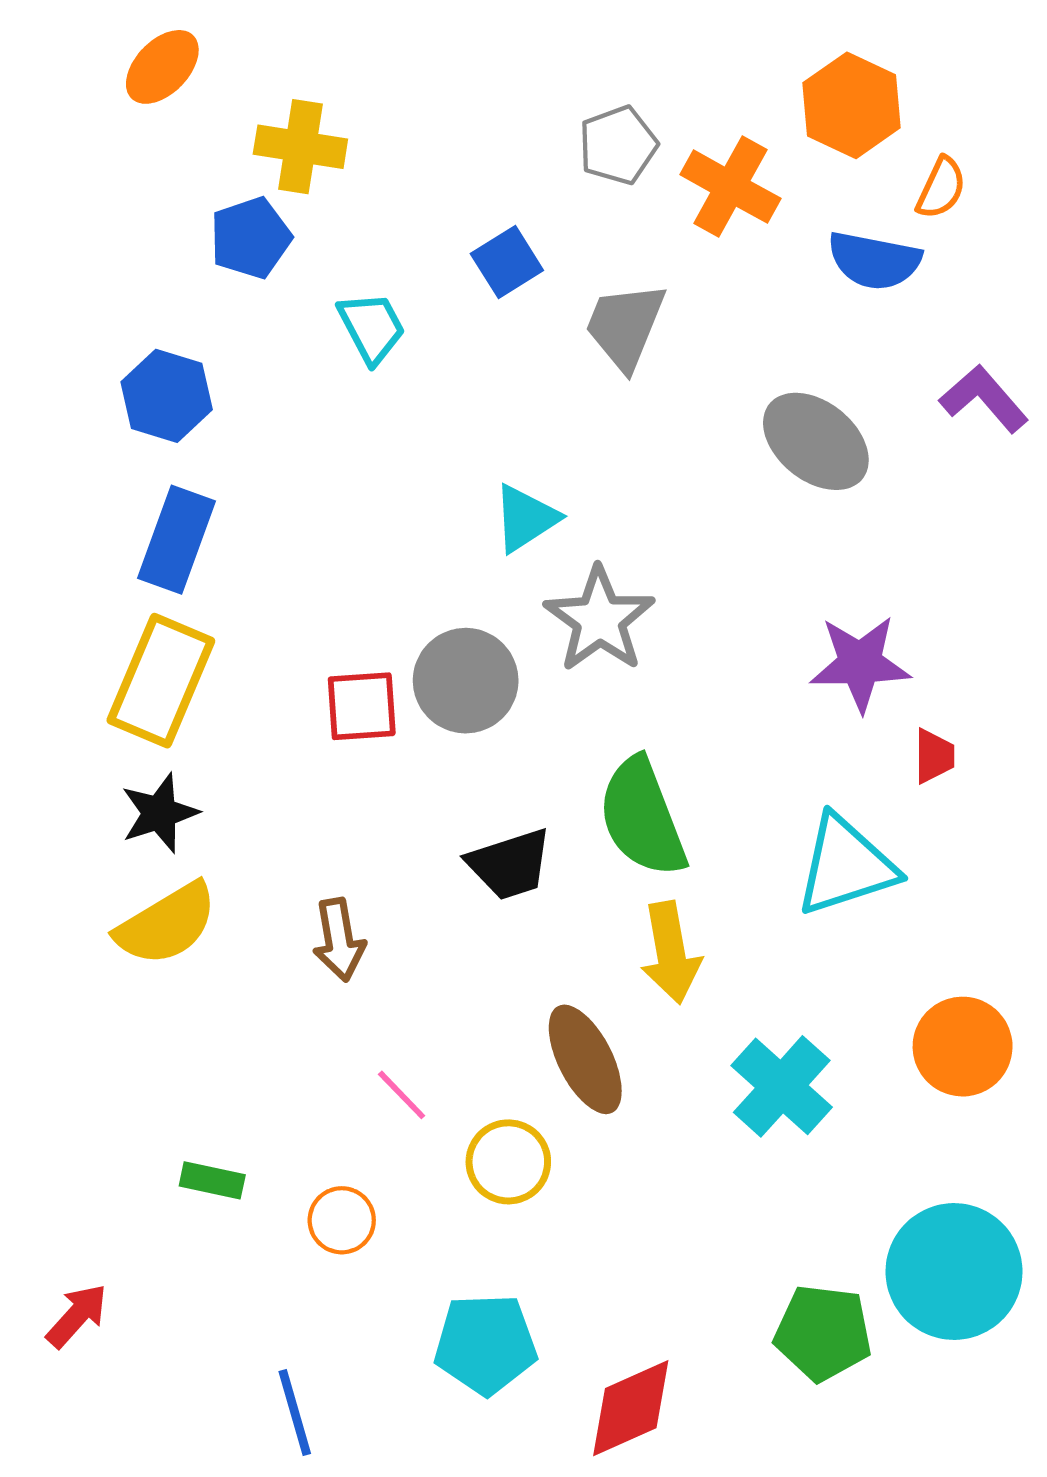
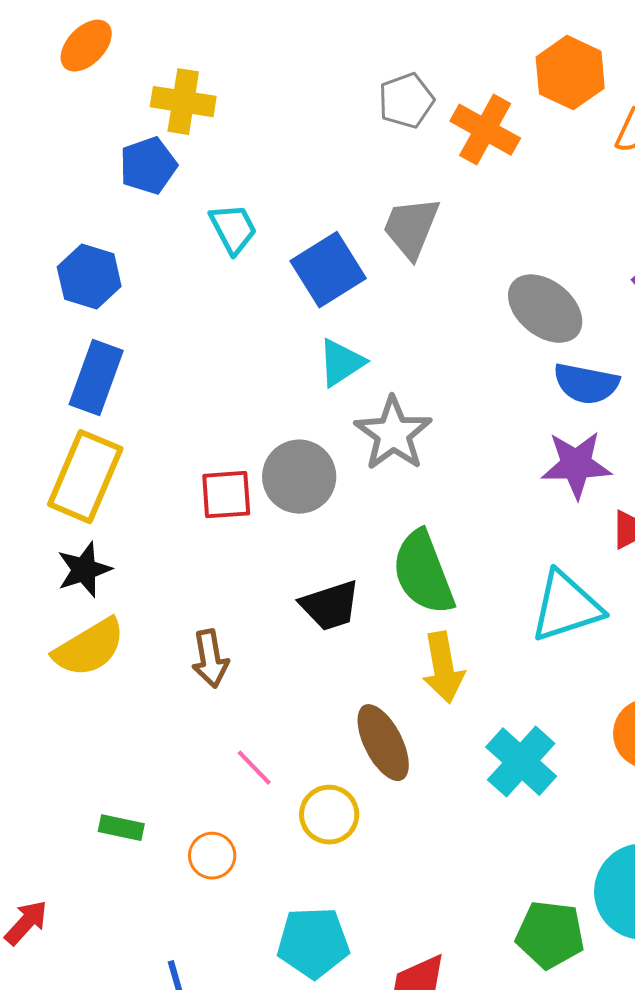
blue semicircle: (874, 261) -> (586, 384), moved
blue square: (507, 262) -> (328, 270), moved, size x1.5

